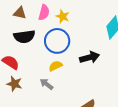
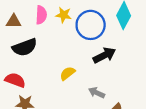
blue circle: (57, 41) -> (91, 25), moved
gray arrow: (47, 84) -> (97, 93), moved

